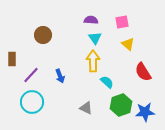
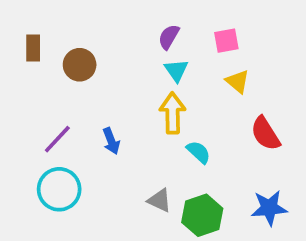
purple semicircle: (91, 20) -> (169, 37), turned -64
brown rectangle: (12, 59) -> (33, 48), moved
green hexagon: (121, 105) -> (202, 215), moved

